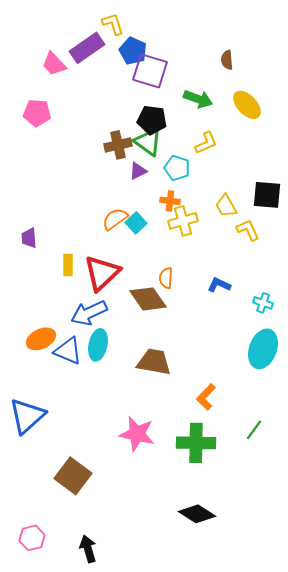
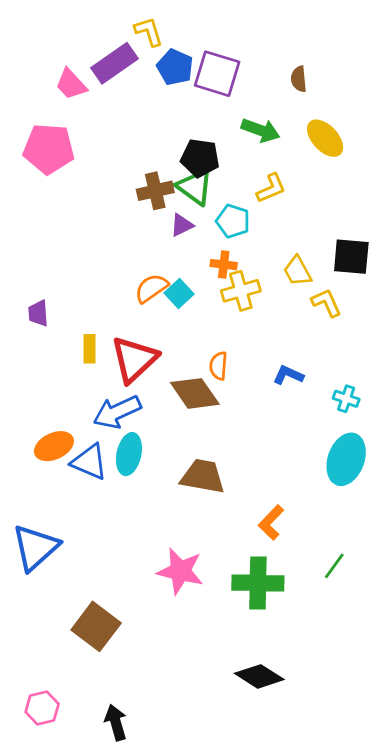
purple square: (150, 71) -> (217, 74), moved
pink pentagon: (37, 113) -> (49, 149), size x1.4

